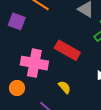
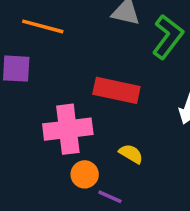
orange circle: (17, 88) -> (85, 174), moved

